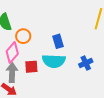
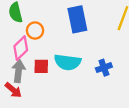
blue rectangle: (58, 41) -> (77, 19), moved, size x1.6

